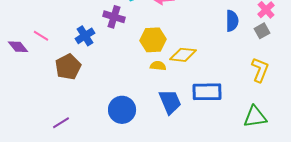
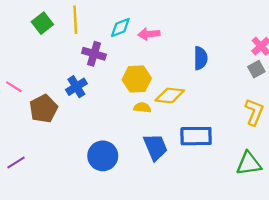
blue semicircle: (232, 21) -> (200, 58), moved
pink line: (41, 36) -> (14, 87), moved
blue cross: (85, 36) -> (76, 87), moved
purple line: (61, 123) -> (16, 162), moved

